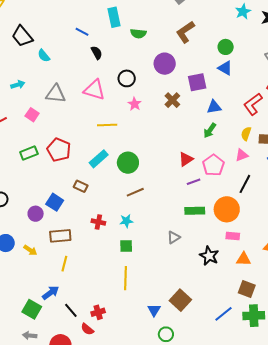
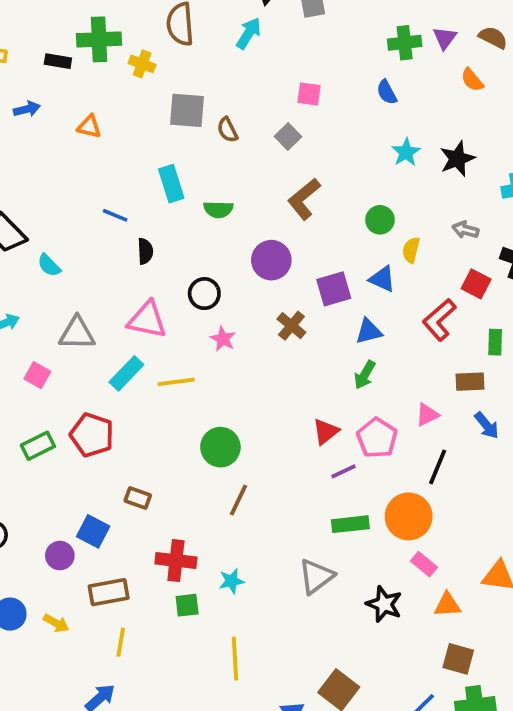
black semicircle: (97, 53) -> (145, 251), turned 32
blue triangle: (225, 68) -> (382, 279), moved
yellow semicircle: (246, 134) -> (411, 250), moved
cyan rectangle: (99, 159) -> (126, 373), moved
brown line: (135, 192) -> (238, 500), turned -36
cyan star: (126, 221) -> (231, 581), moved
red cross: (98, 222) -> (176, 561), size x1.5
pink rectangle: (233, 236) -> (424, 564), turned 40
gray triangle: (174, 237) -> (316, 576), size x1.5
green square: (126, 246) -> (187, 605), moved

